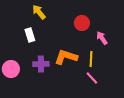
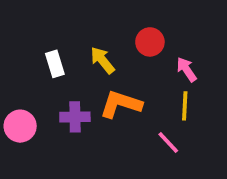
yellow arrow: (39, 12) -> (102, 60), moved
yellow line: (91, 59) -> (185, 106), moved

